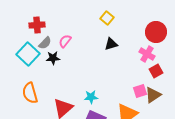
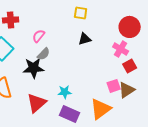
yellow square: (107, 18) -> (81, 13), turned -32
gray semicircle: (45, 43) -> (44, 54), moved
black star: (53, 58) -> (34, 68), moved, size x1.5

